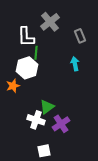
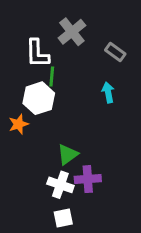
gray rectangle: (80, 36) -> (115, 52), turned -32
white cross: (36, 120) -> (60, 185), moved
purple cross: (61, 124) -> (88, 179), turned 30

